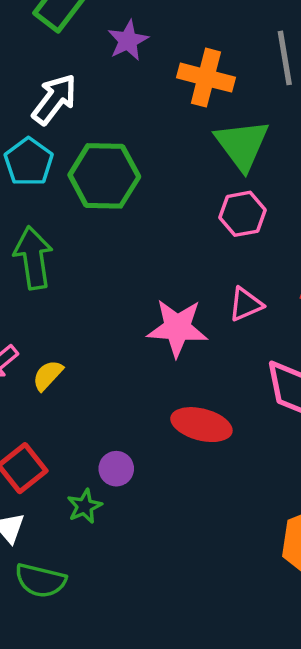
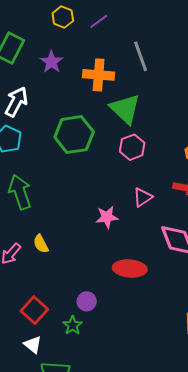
green hexagon: (104, 176) -> (74, 135), moved
pink star: (177, 328) -> (107, 217), size x0.7
yellow semicircle: (48, 375) -> (41, 244), moved, turned -60

